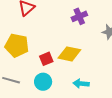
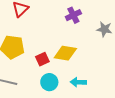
cyan circle: (43, 82) -> (49, 82), moved

